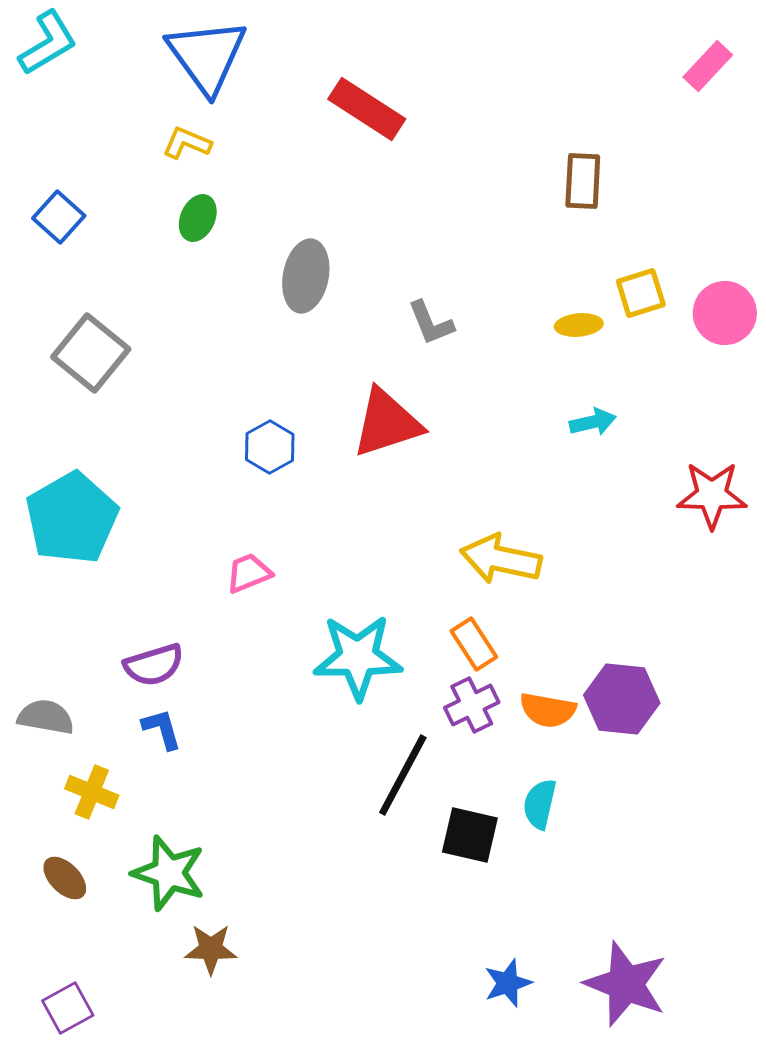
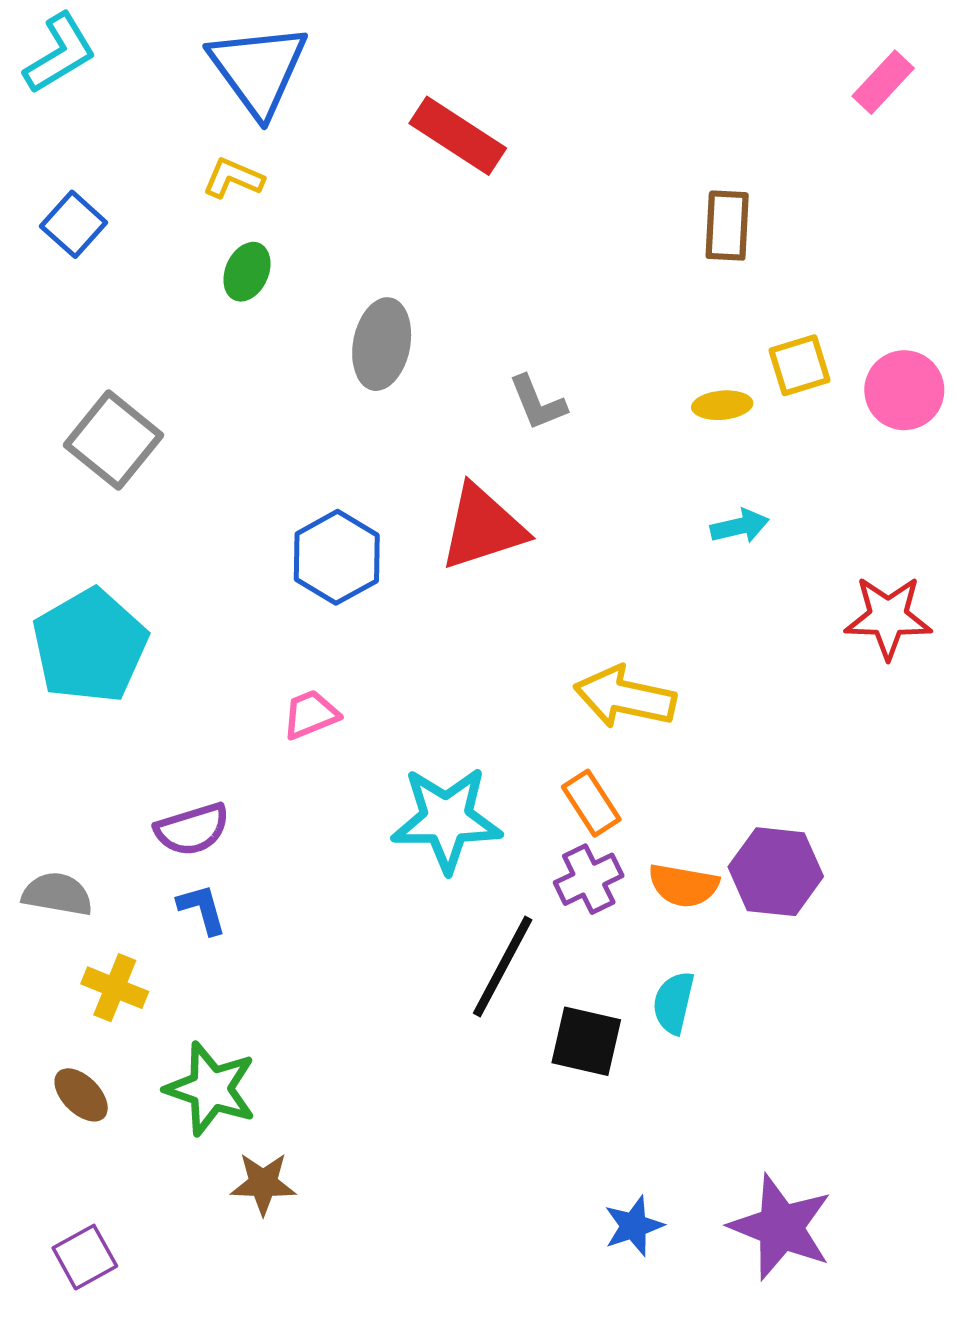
blue square: (59, 217) -> (74, 224), moved
blue hexagon: (270, 447) -> (337, 557), size x1.4

